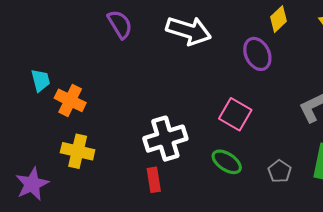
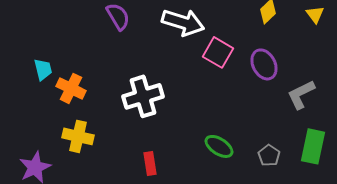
purple ellipse: (257, 54) -> (264, 64), moved
pink square: (235, 114) -> (218, 52), moved
white cross: (165, 139) -> (143, 96), moved

